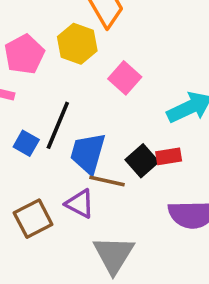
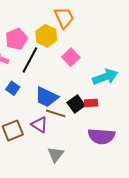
black line: (58, 125) -> (30, 60), moved
blue trapezoid: (88, 153) -> (47, 97), turned -85
gray triangle: (114, 255) -> (56, 155), size x0.7

